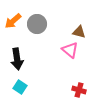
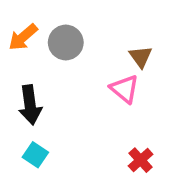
brown triangle: (79, 32) -> (141, 57), turned 40
red cross: (79, 90) -> (141, 160), turned 32

